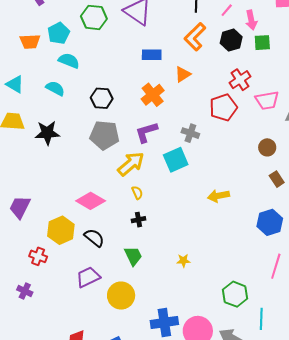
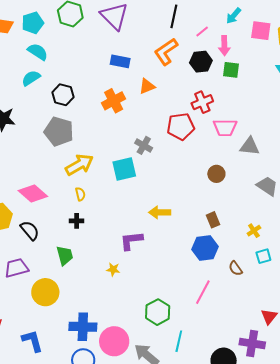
cyan semicircle: (55, 88) -> (31, 78), moved, turned -72
purple L-shape: (146, 132) -> (131, 241), moved
brown rectangle: (277, 179) -> (213, 220), moved

